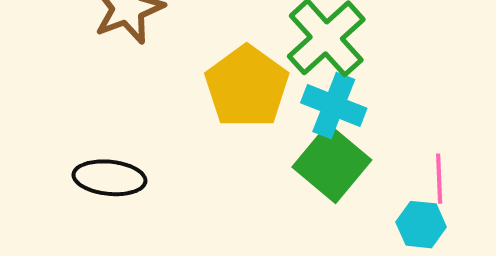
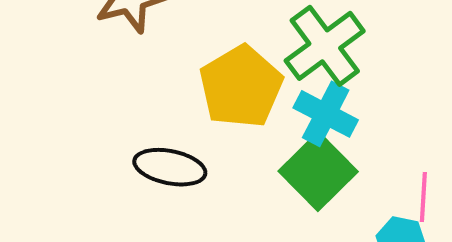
black ellipse: (109, 178) -> (170, 167), moved

